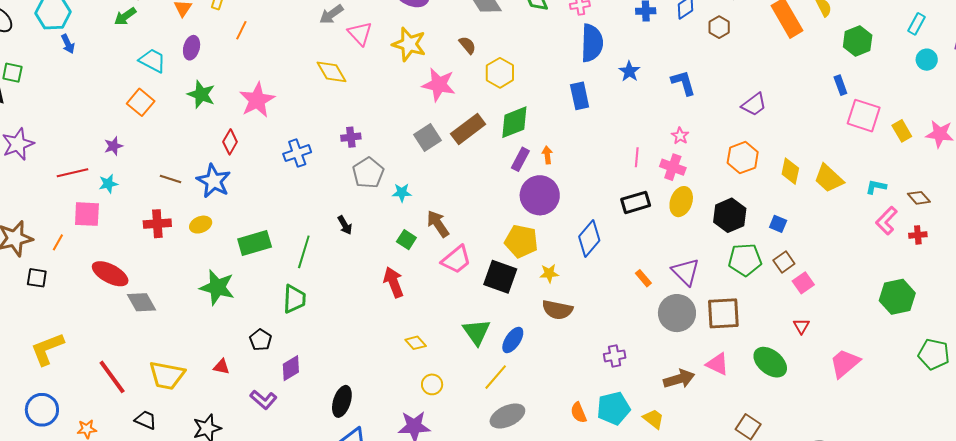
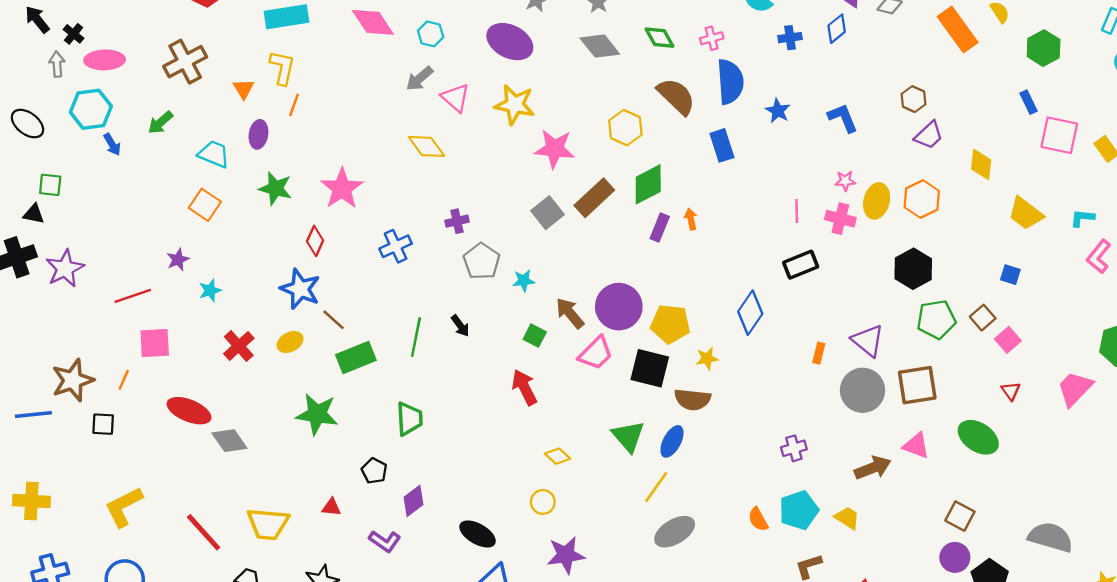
green arrow: (125, 16) -> (160, 122), moved
brown hexagon: (719, 27) -> (914, 99), moved
orange line: (241, 30) -> (294, 105), moved
brown semicircle: (467, 45) -> (676, 96), moved, size x1.8
pink star: (680, 136) -> (845, 181), turned -30
yellow diamond: (790, 171) -> (981, 164), moved
brown line: (170, 179) -> (334, 320), moved, turned 30
cyan star: (108, 184) -> (210, 290), moved
purple circle: (540, 195) -> (619, 307), moved
yellow ellipse: (681, 202) -> (877, 201), moved
red cross: (157, 224) -> (239, 346), turned -32
blue square: (778, 224) -> (1010, 275), moved
green line: (304, 252) -> (416, 337), moved
orange rectangle: (643, 278) -> (819, 353), turned 60
brown semicircle: (557, 310) -> (693, 399), moved
pink trapezoid: (845, 363) -> (1075, 389), moved
yellow circle: (432, 384) -> (543, 502), moved
black ellipse: (342, 401) -> (478, 534), turned -72

